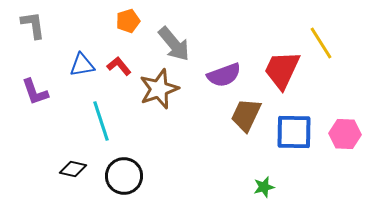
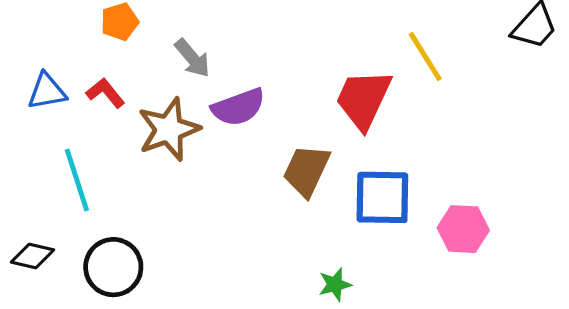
gray arrow: (174, 44) -> (192, 58), size x0.7
purple semicircle: (224, 75) -> (238, 107), moved
pink hexagon: (345, 134) -> (463, 229), moved

